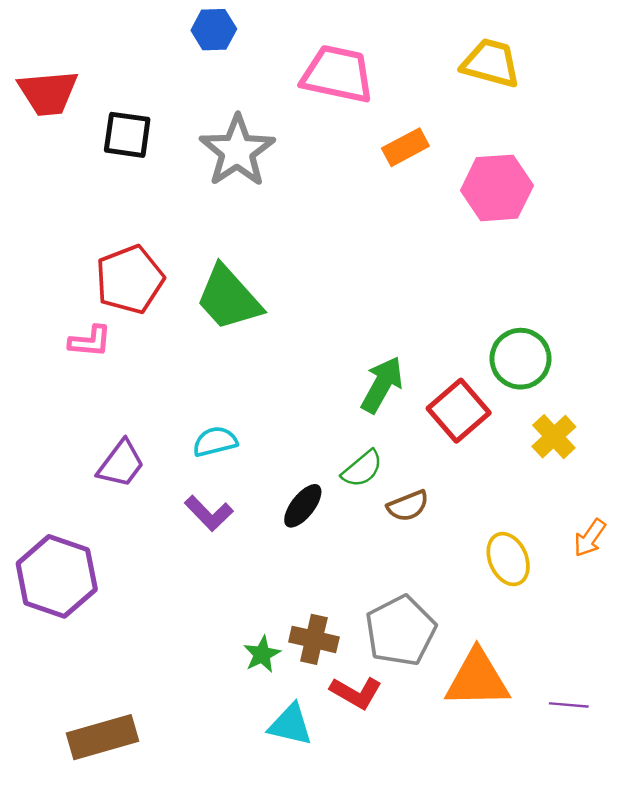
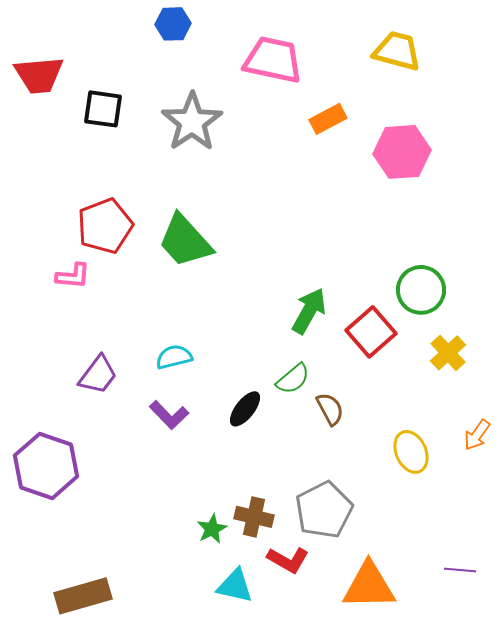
brown semicircle: (408, 506) -> (330, 409), turned -96
orange triangle: (477, 679) -> (369, 586), moved

